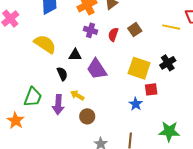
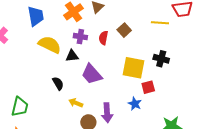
yellow semicircle: (45, 44) -> (50, 45), moved
black triangle: (75, 55) -> (72, 56), moved
black cross: (168, 63) -> (161, 59), turned -35
green trapezoid: (33, 97) -> (20, 107), moved
purple arrow: (58, 105) -> (107, 113), moved

